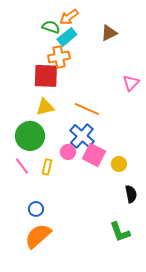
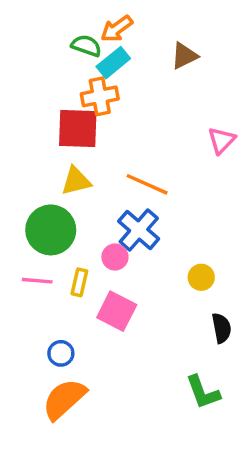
pink square: (94, 155) -> (117, 311), moved
pink line: (22, 166) -> (37, 281), turned -48

